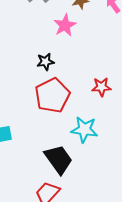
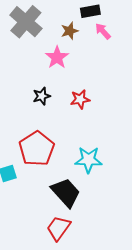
red star: (101, 87) -> (80, 99), moved
red pentagon: (52, 95) -> (37, 149), moved

